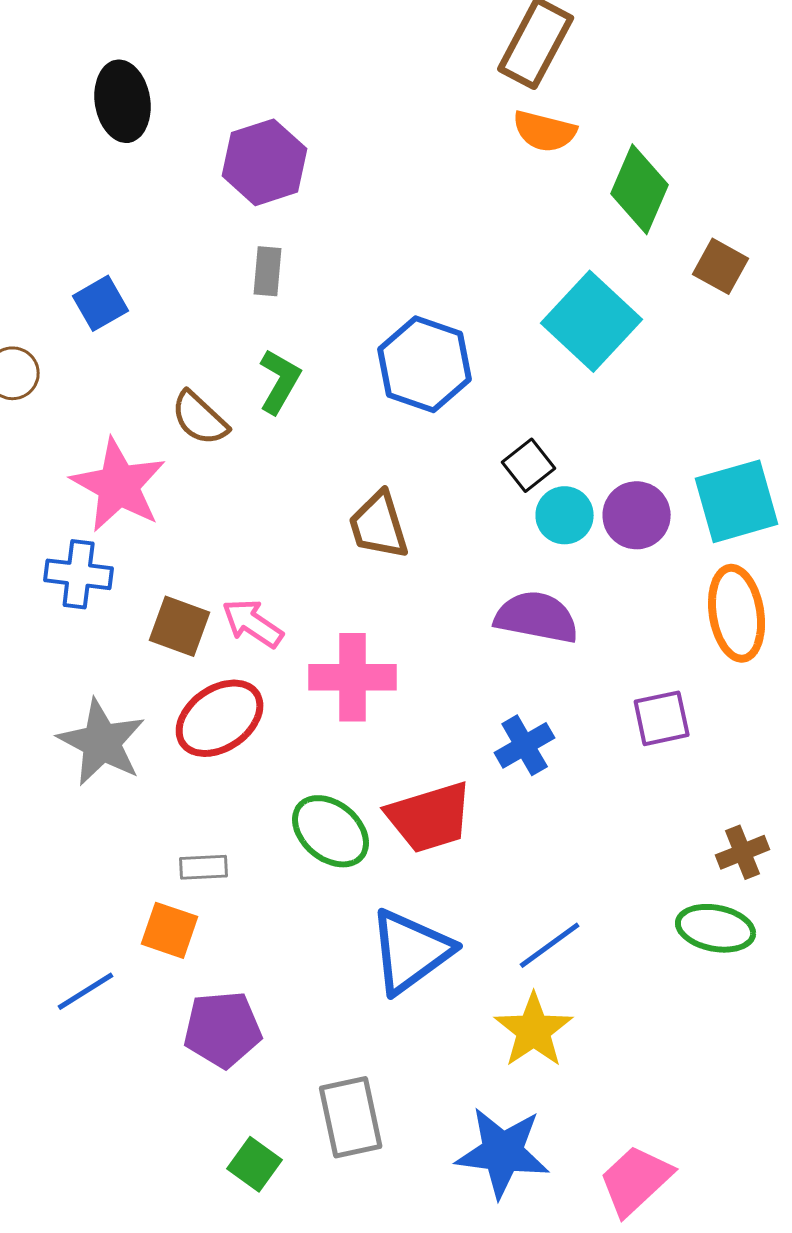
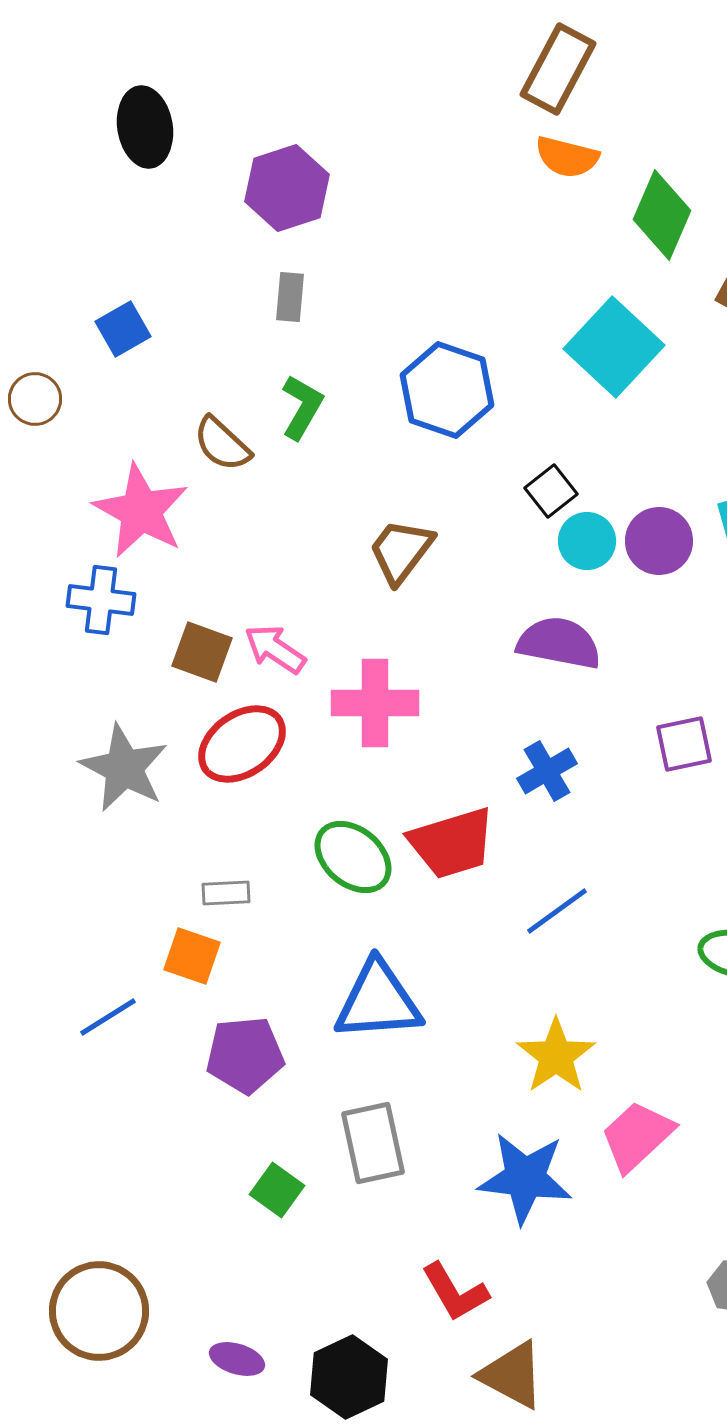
brown trapezoid: (379, 525) -> (401, 551), turned 54
blue line: (550, 945) -> (557, 911), moved
blue triangle: (411, 951) -> (378, 1001), moved, turned 32
pink trapezoid: (636, 1180) -> (637, 1136), moved

